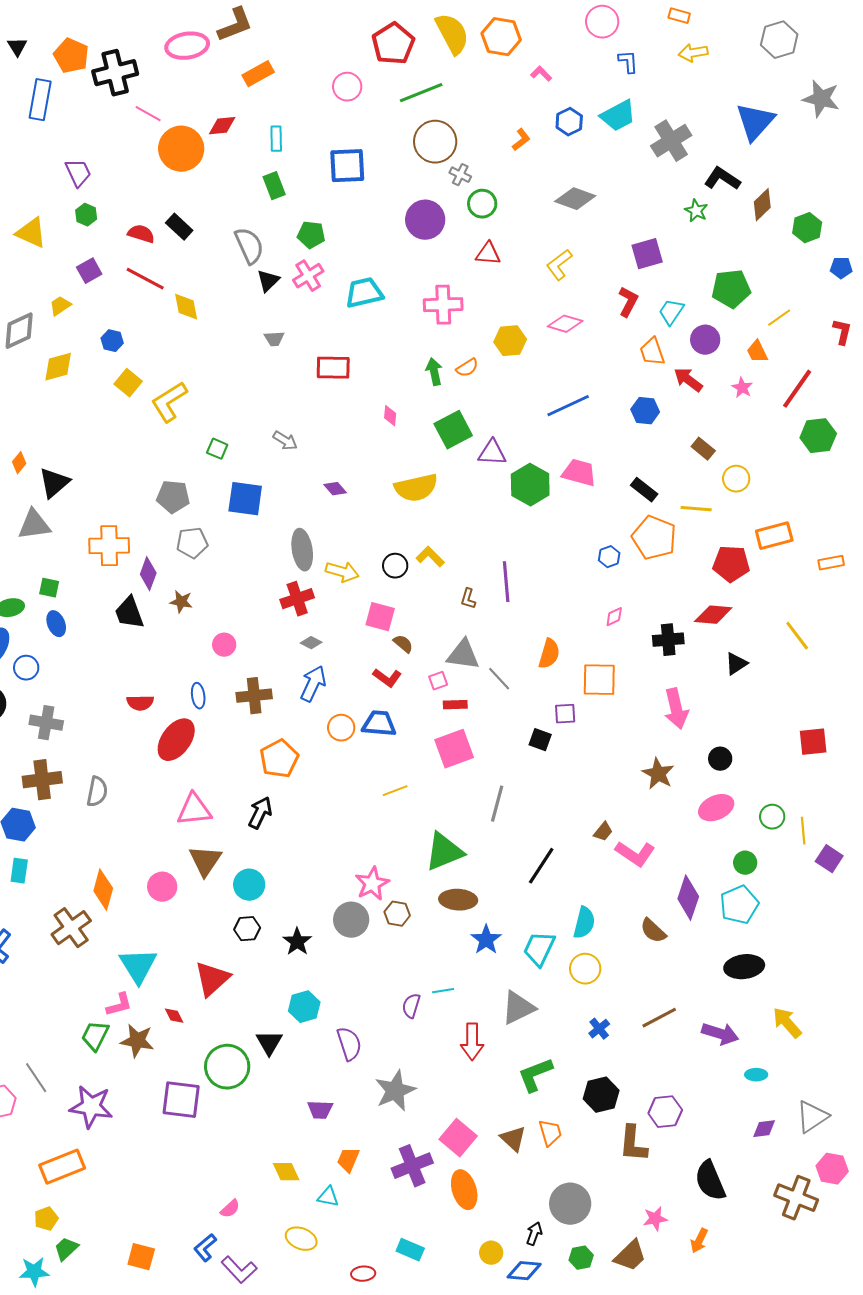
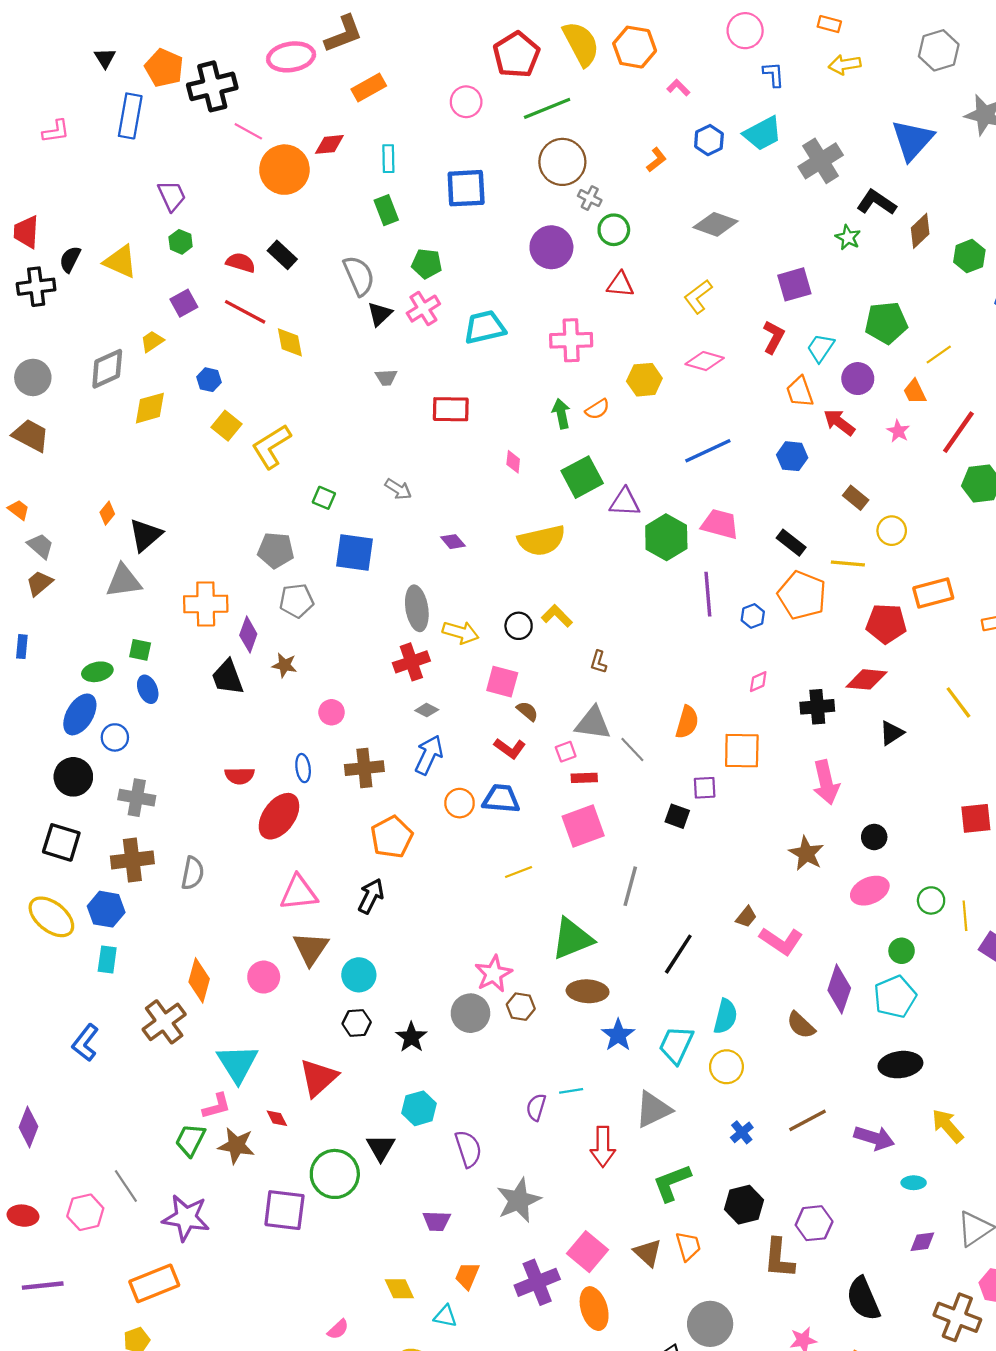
purple line: (506, 582) -> (708, 594), moved

